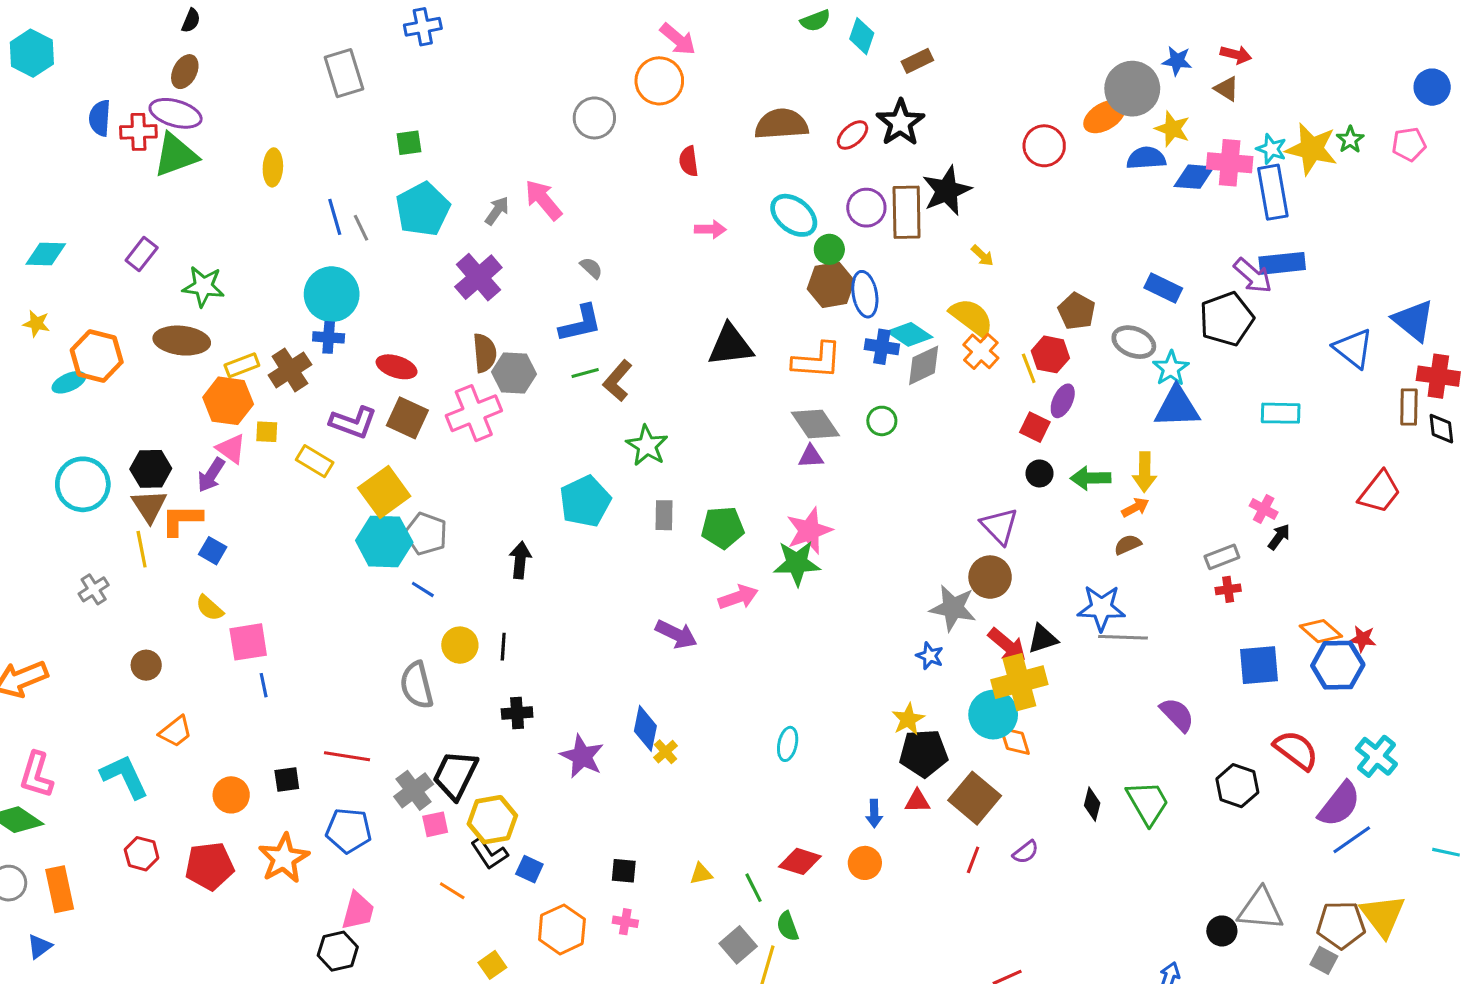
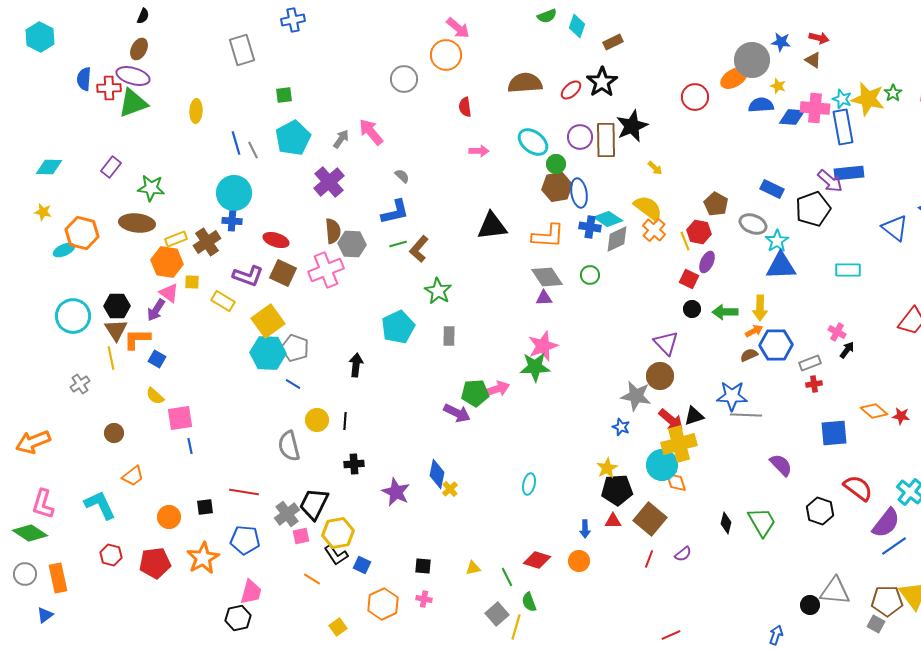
yellow star: (1172, 129) -> (778, 86), size x0.7
green pentagon: (723, 528) -> (475, 393), moved
blue hexagon: (1338, 665) -> (776, 345), moved

